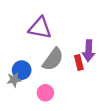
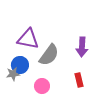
purple triangle: (40, 28) -> (28, 39), moved
red rectangle: (79, 63) -> (79, 80), moved

